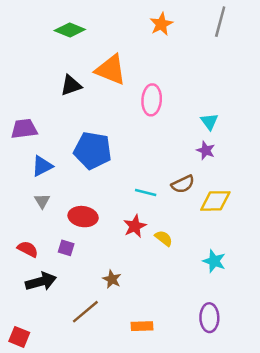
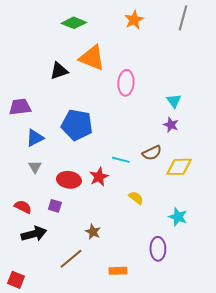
green diamond: (70, 30) -> (74, 23), moved
red star: (135, 226) -> (99, 177), moved
purple ellipse: (209, 318) -> (158, 249), moved

